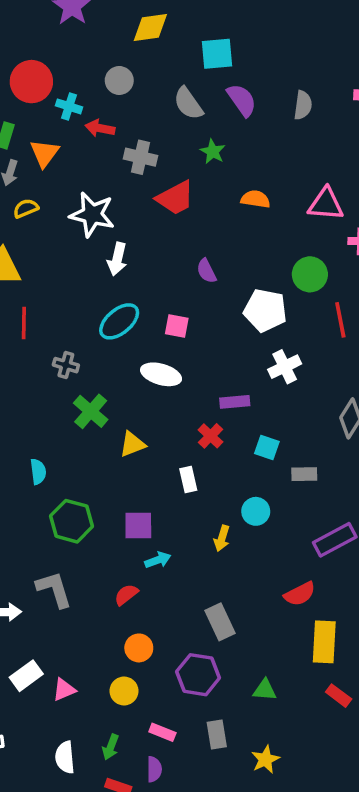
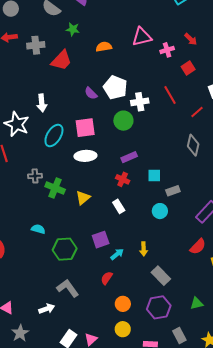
white star: (92, 214) -> (17, 124), moved, turned 30
green circle: (310, 274) -> (123, 121), moved
white pentagon: (265, 310) -> (115, 87), moved, turned 30
pink square: (177, 326) -> (85, 128), size x1.5
gray cross: (66, 365) -> (35, 176), moved
white cross: (285, 367) -> (140, 102), moved, turned 36
cyan semicircle: (38, 472) -> (38, 229), turned -48
gray rectangle: (304, 474) -> (173, 191), moved
yellow arrow: (222, 538) -> (144, 249), moved

